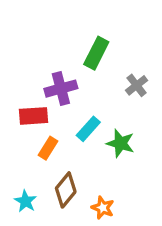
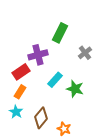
red rectangle: (34, 116) -> (21, 72), turned -30
orange rectangle: (48, 148) -> (20, 92), moved
cyan star: (25, 201) -> (16, 112), moved

